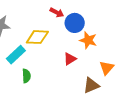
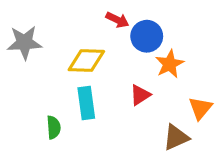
orange star: (88, 40) -> (170, 64), turned 30
cyan rectangle: (16, 55) -> (86, 103), moved, turned -54
green semicircle: (26, 76) -> (54, 127), moved

